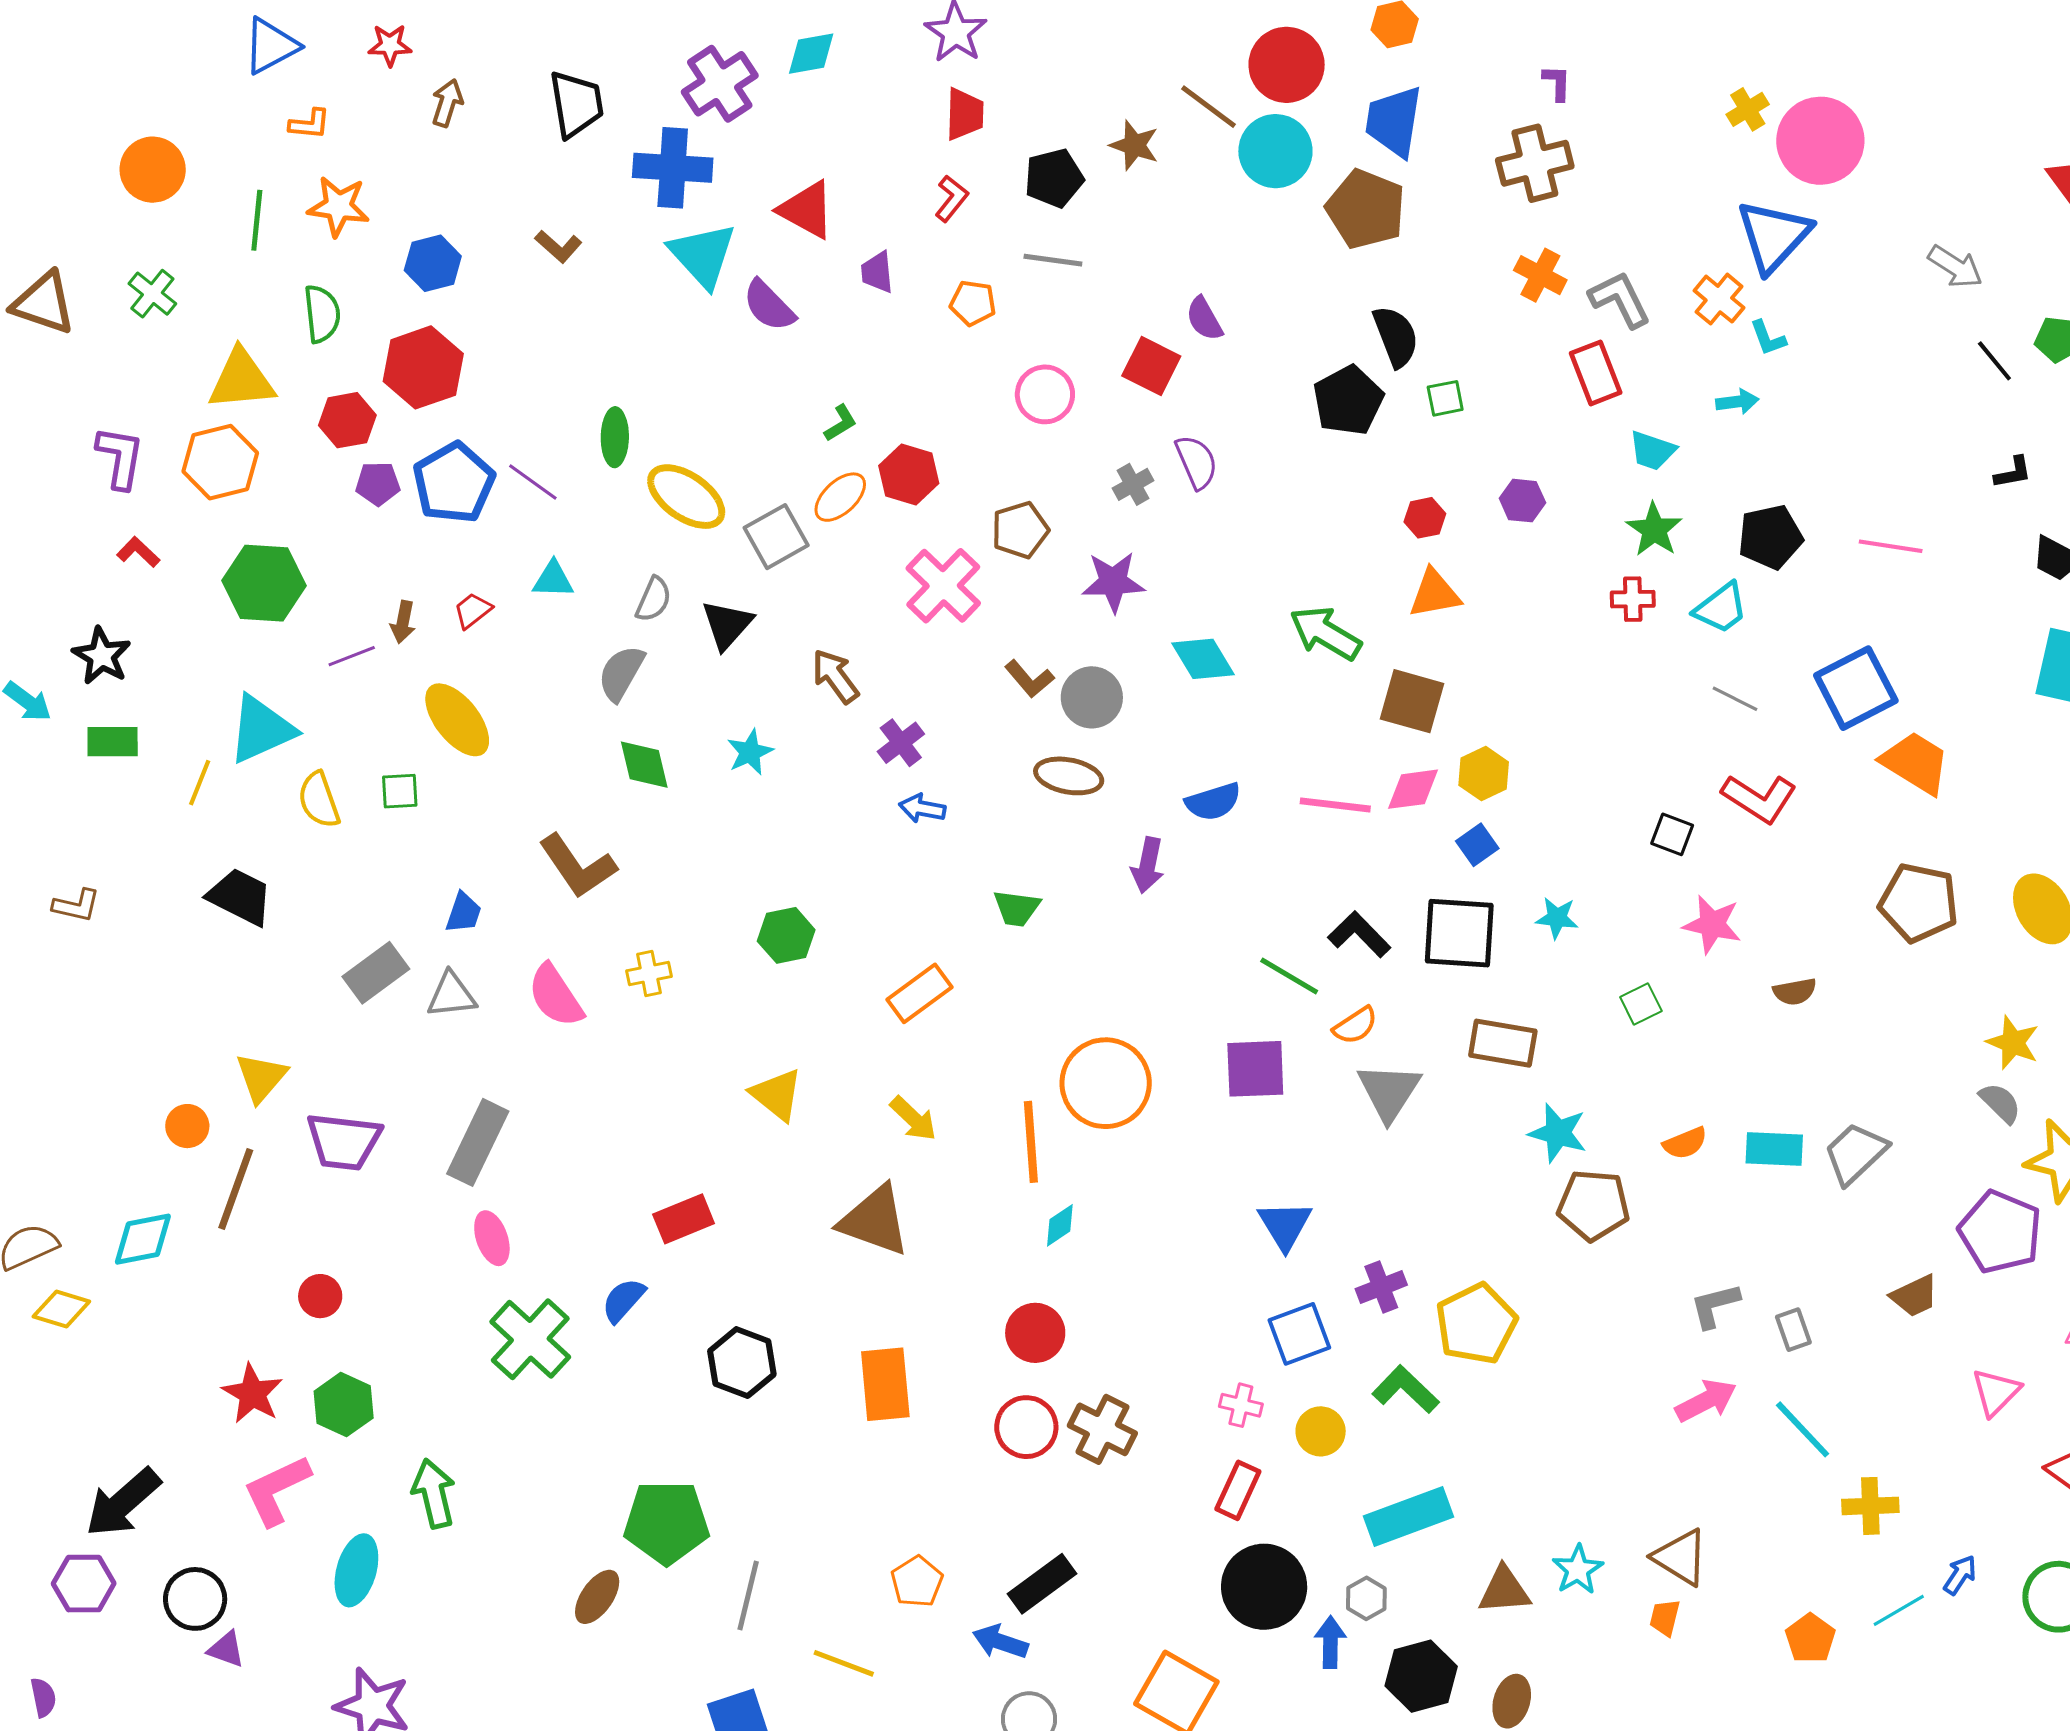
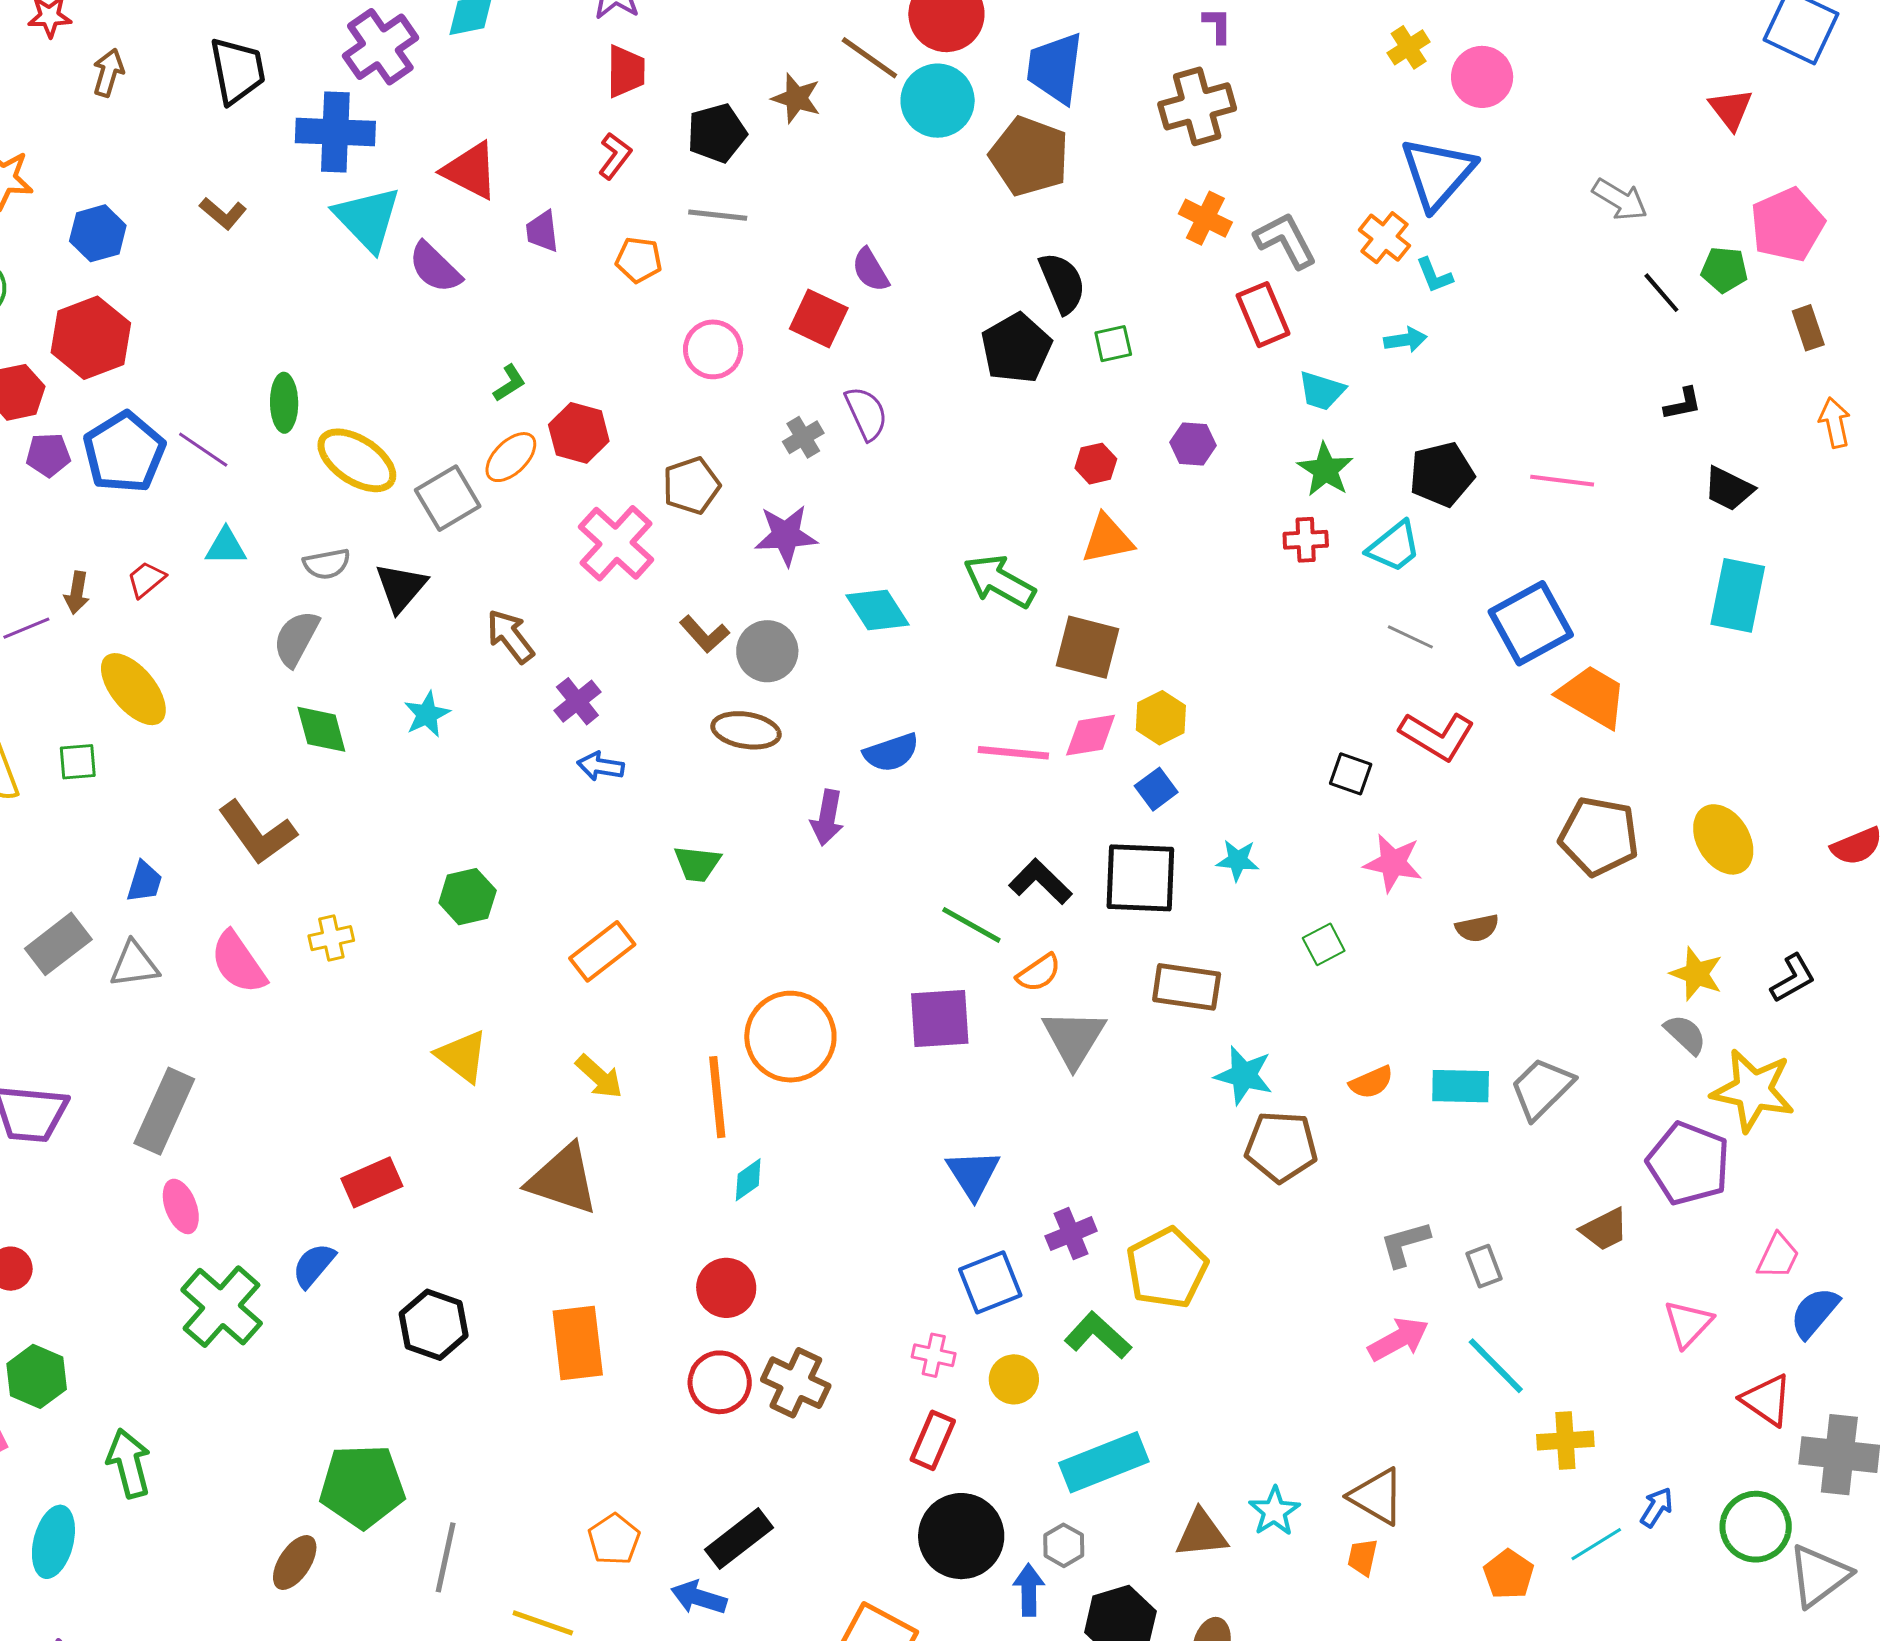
pink circle: (1820, 141) -> (1482, 77), size x0.7
gray semicircle: (653, 599) -> (327, 564), turned 57

